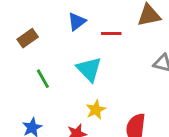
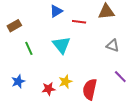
brown rectangle: (28, 38) -> (14, 26), moved
yellow star: (96, 110) -> (65, 82), moved

